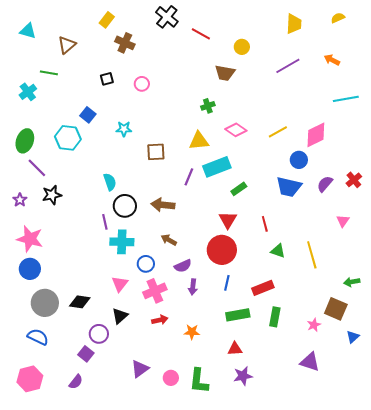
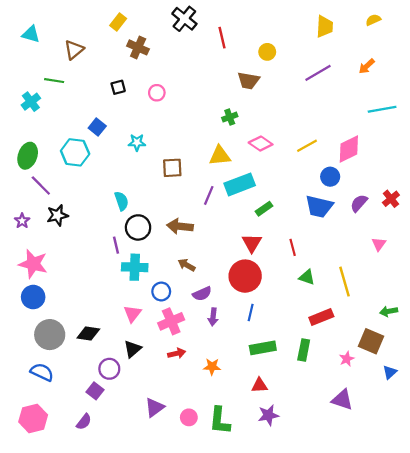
red line: (201, 34) -> (222, 38), turned 48
orange arrow: (332, 60) -> (367, 66), turned -70
red rectangle: (263, 288) -> (321, 317), moved

